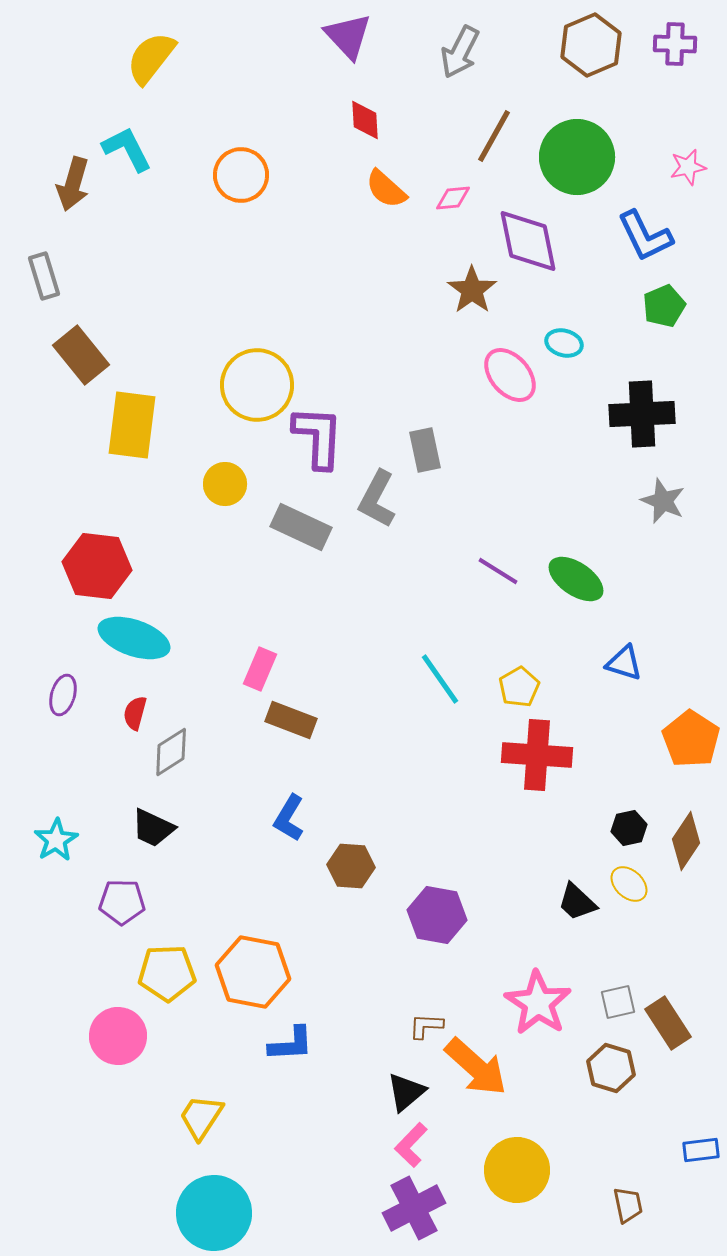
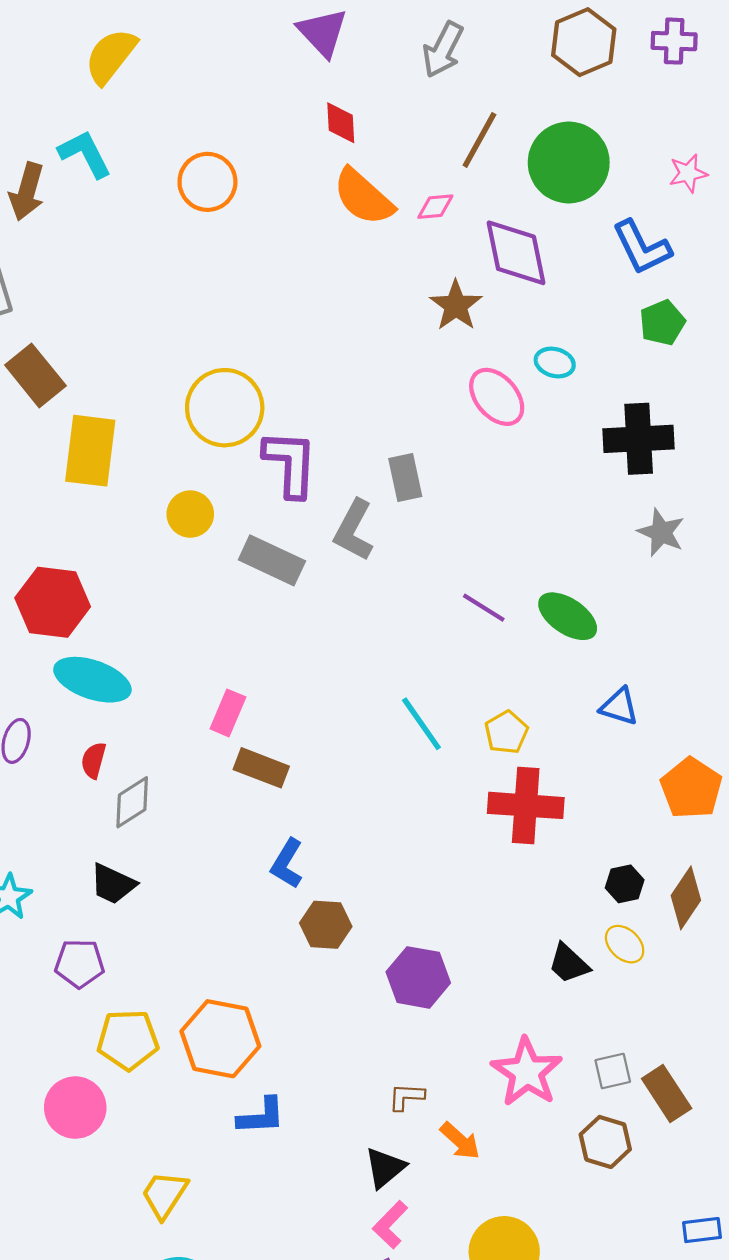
orange semicircle: (386, 189) -> (363, 197), size x1.4
blue L-shape: (289, 818) -> (287, 863), moved
orange arrow: (476, 1067) -> (460, 1141), size x0.6

